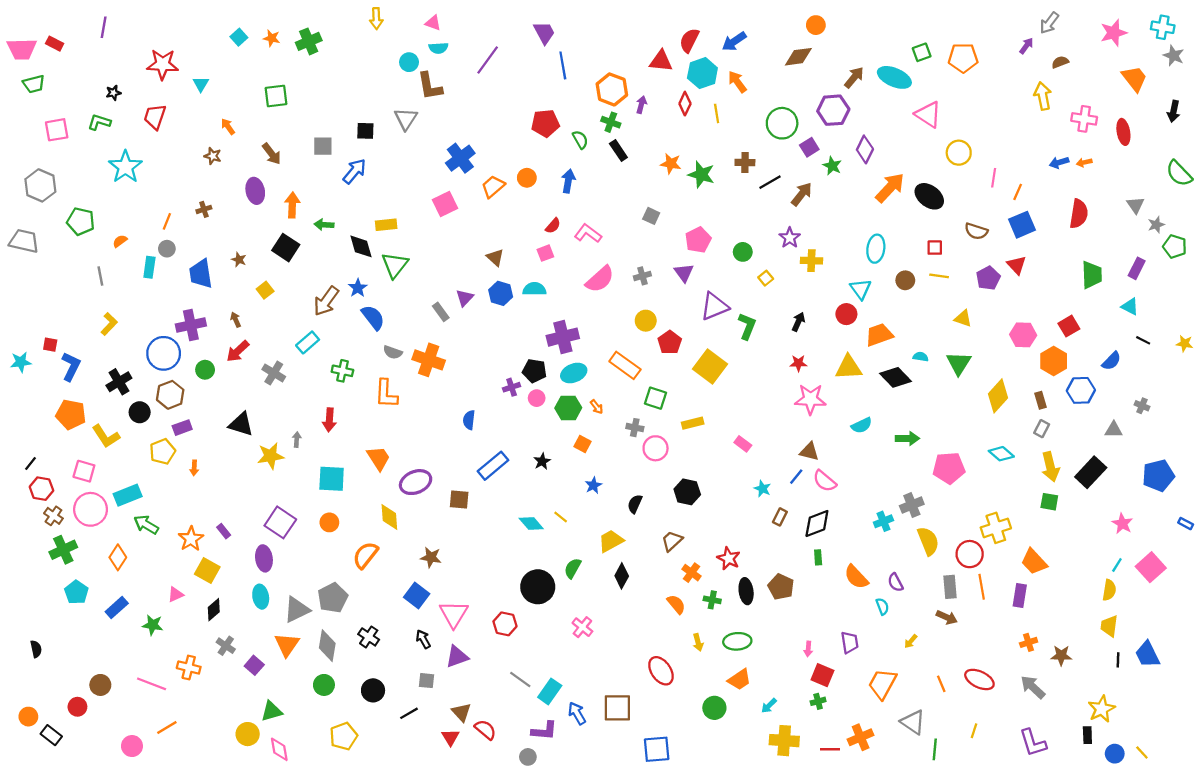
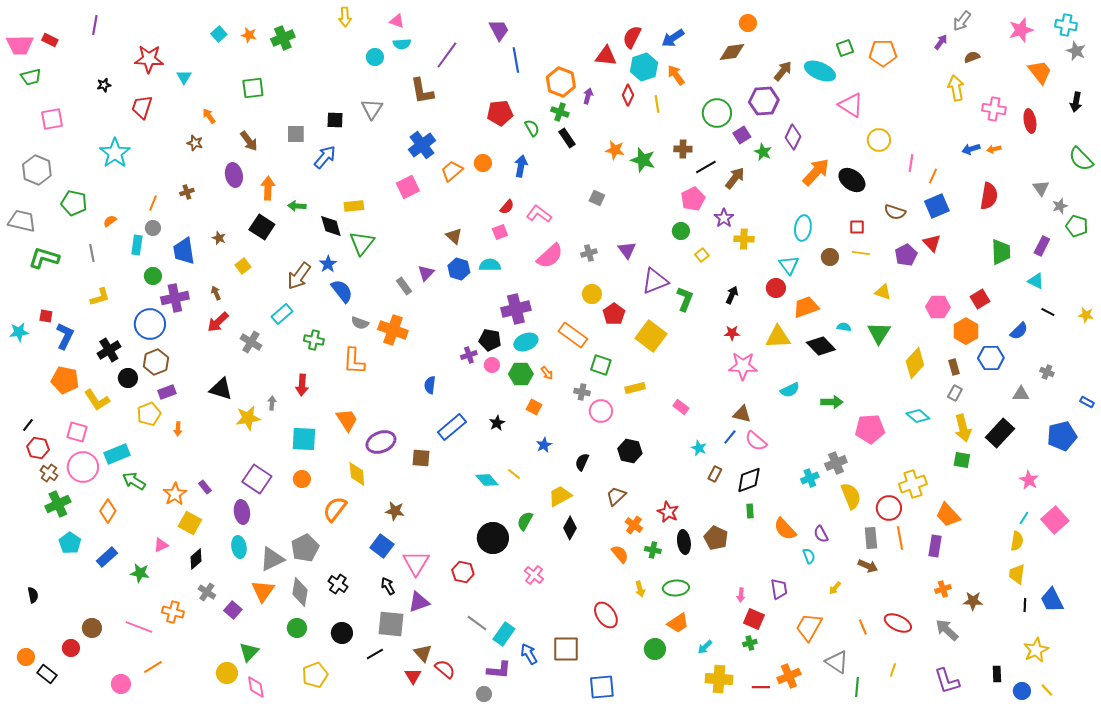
brown L-shape: (430, 86) -> (422, 91), moved
green L-shape: (99, 122) -> (44, 258), moved, size x1.4
pink pentagon: (698, 240) -> (693, 199), moved
yellow L-shape: (109, 324) -> (100, 297), turned 30
green circle: (205, 370) -> (153, 276), moved
blue rectangle: (1186, 524) -> (1087, 402), moved
gray square: (426, 681) -> (391, 624), size x1.8
yellow star: (1102, 709) -> (1036, 650), moved
green triangle: (272, 711) -> (249, 652), turned -30

